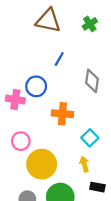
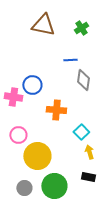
blue line: (59, 59) -> (70, 60), moved, turned 56
yellow arrow: (84, 164) -> (89, 152), moved

